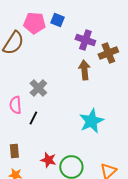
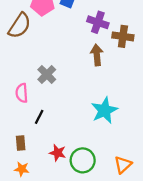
brown cross: (108, 53) -> (123, 36), turned 30
black line: (33, 118) -> (39, 117), moved

